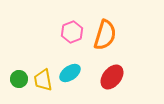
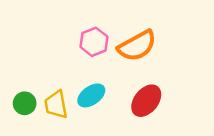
orange semicircle: (105, 35) -> (137, 46), turned 44

